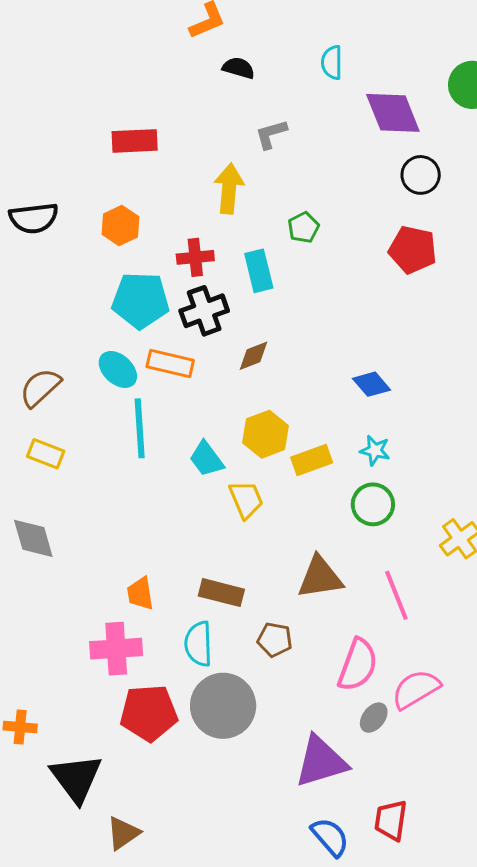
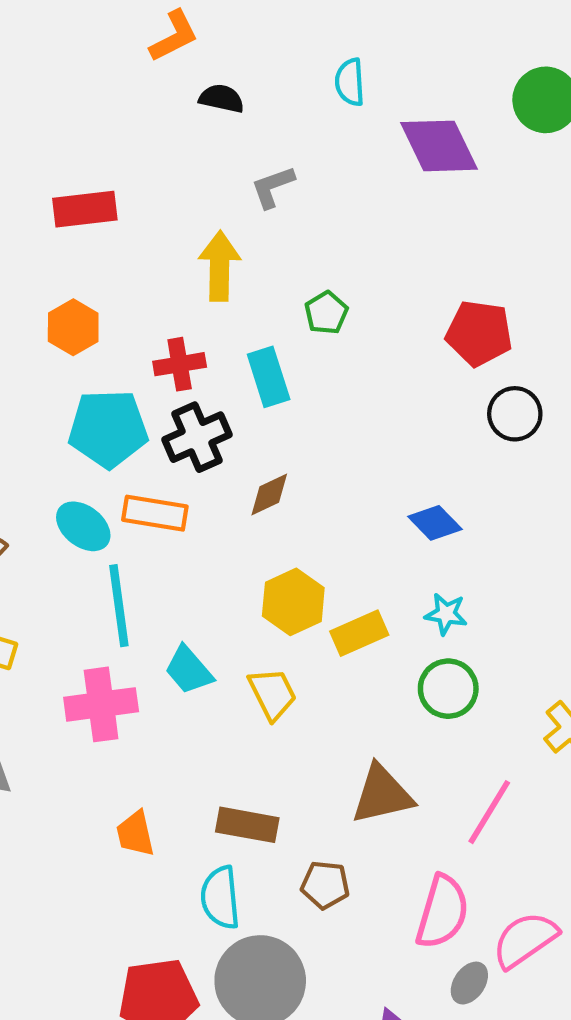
black circle: (421, 175) -> (515, 414), moved
cyan trapezoid: (207, 459) -> (189, 670), moved
pink line: (396, 595) -> (489, 812), turned 57
pink cross: (116, 649) -> (101, 704), moved

